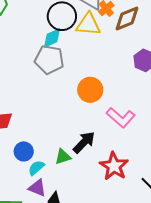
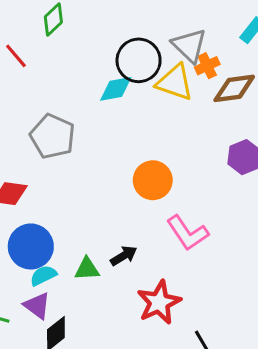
gray pentagon: (49, 60) -> (53, 136), moved
black arrow: (84, 142) -> (124, 256), size x0.7
blue circle: (24, 151) -> (31, 246), size x1.5

